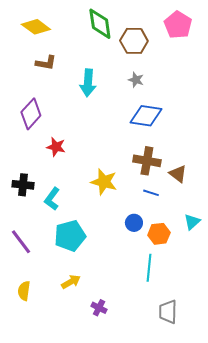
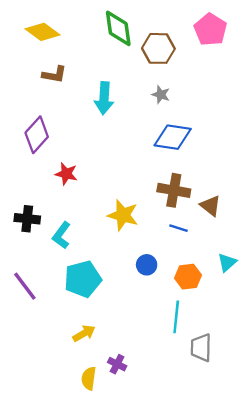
blue circle: (134, 223) -> (147, 265), moved
yellow semicircle: (24, 291) -> (89, 378), moved
gray trapezoid: (168, 312) -> (201, 348), moved

